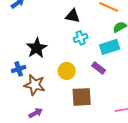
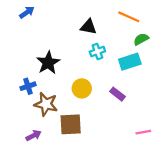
purple rectangle: (99, 68) -> (118, 94), moved
brown square: (82, 97) -> (71, 124), moved
purple arrow: (36, 113) -> (34, 135), moved

